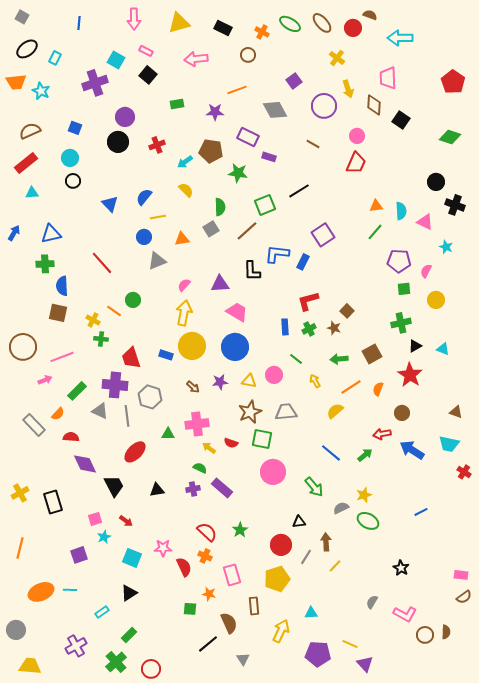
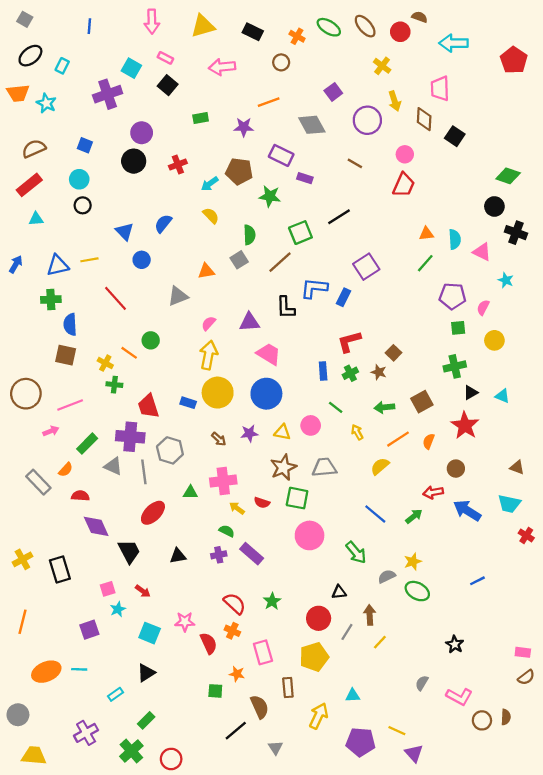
red pentagon: (453, 82) -> (514, 60), moved
green diamond: (450, 137) -> (508, 176), moved
yellow line: (158, 217) -> (89, 260), moved
blue circle: (144, 237) -> (142, 260), moved

